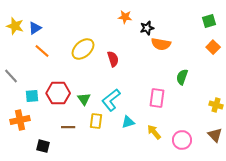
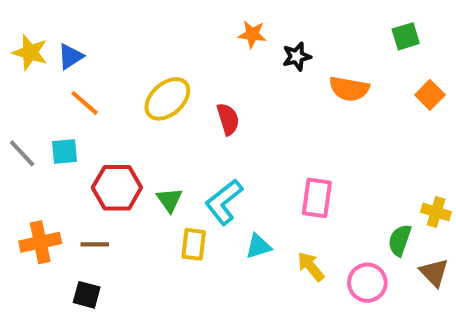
green square: (209, 21) -> (406, 36), moved
orange semicircle: (161, 44) -> (349, 89), moved
green semicircle: (182, 77) -> (400, 240), moved
cyan square: (32, 96) -> (64, 151), moved
brown line: (68, 127) -> (95, 244), moved

